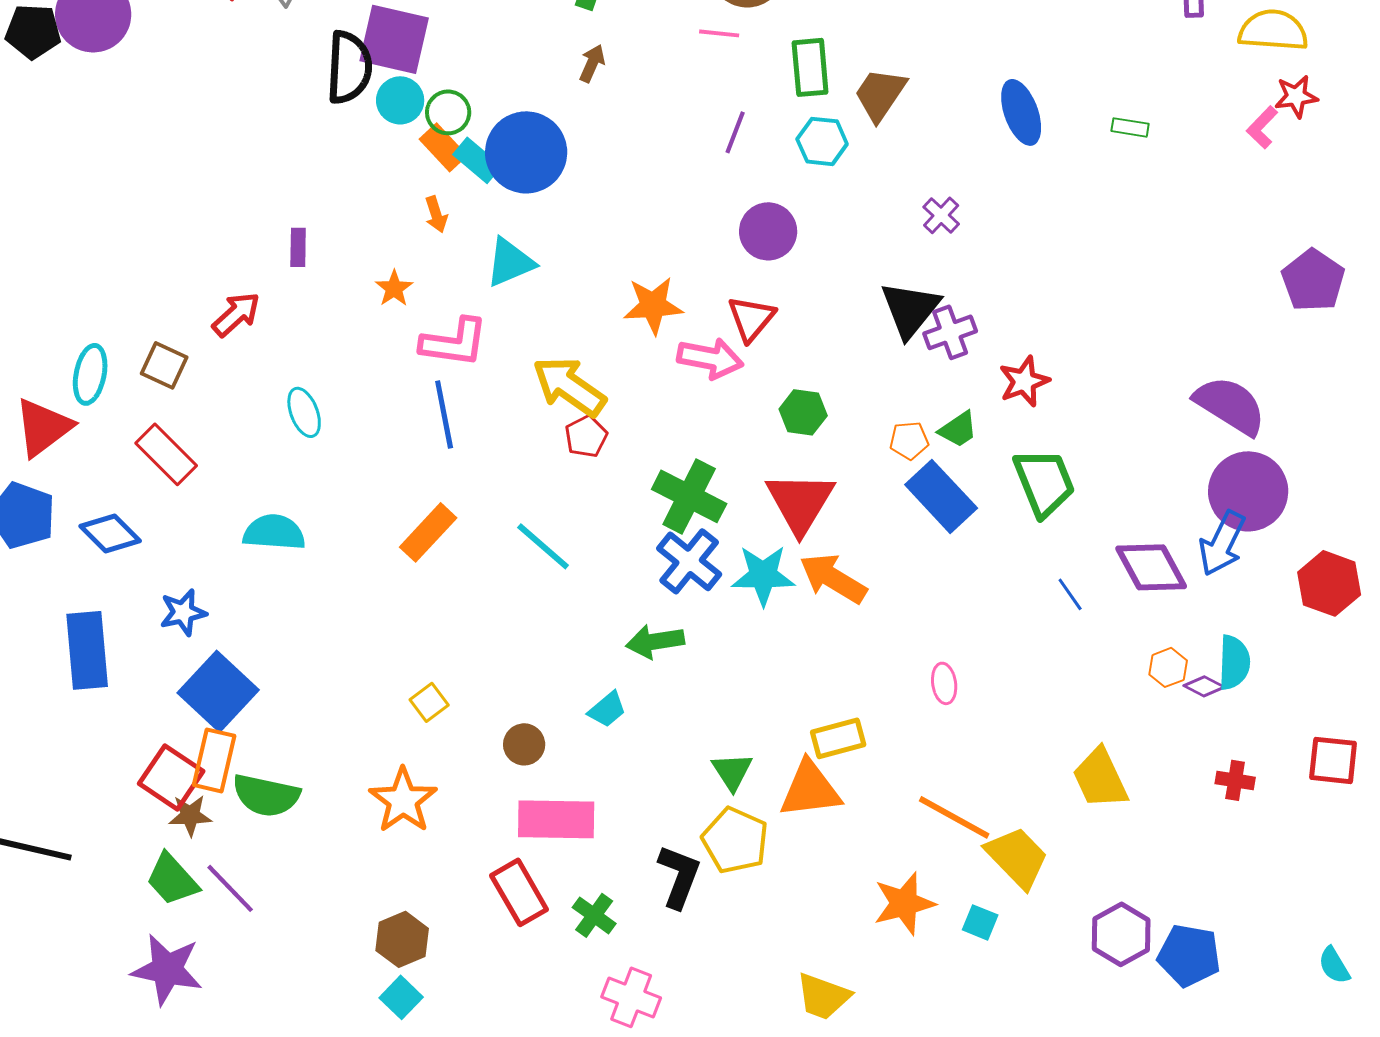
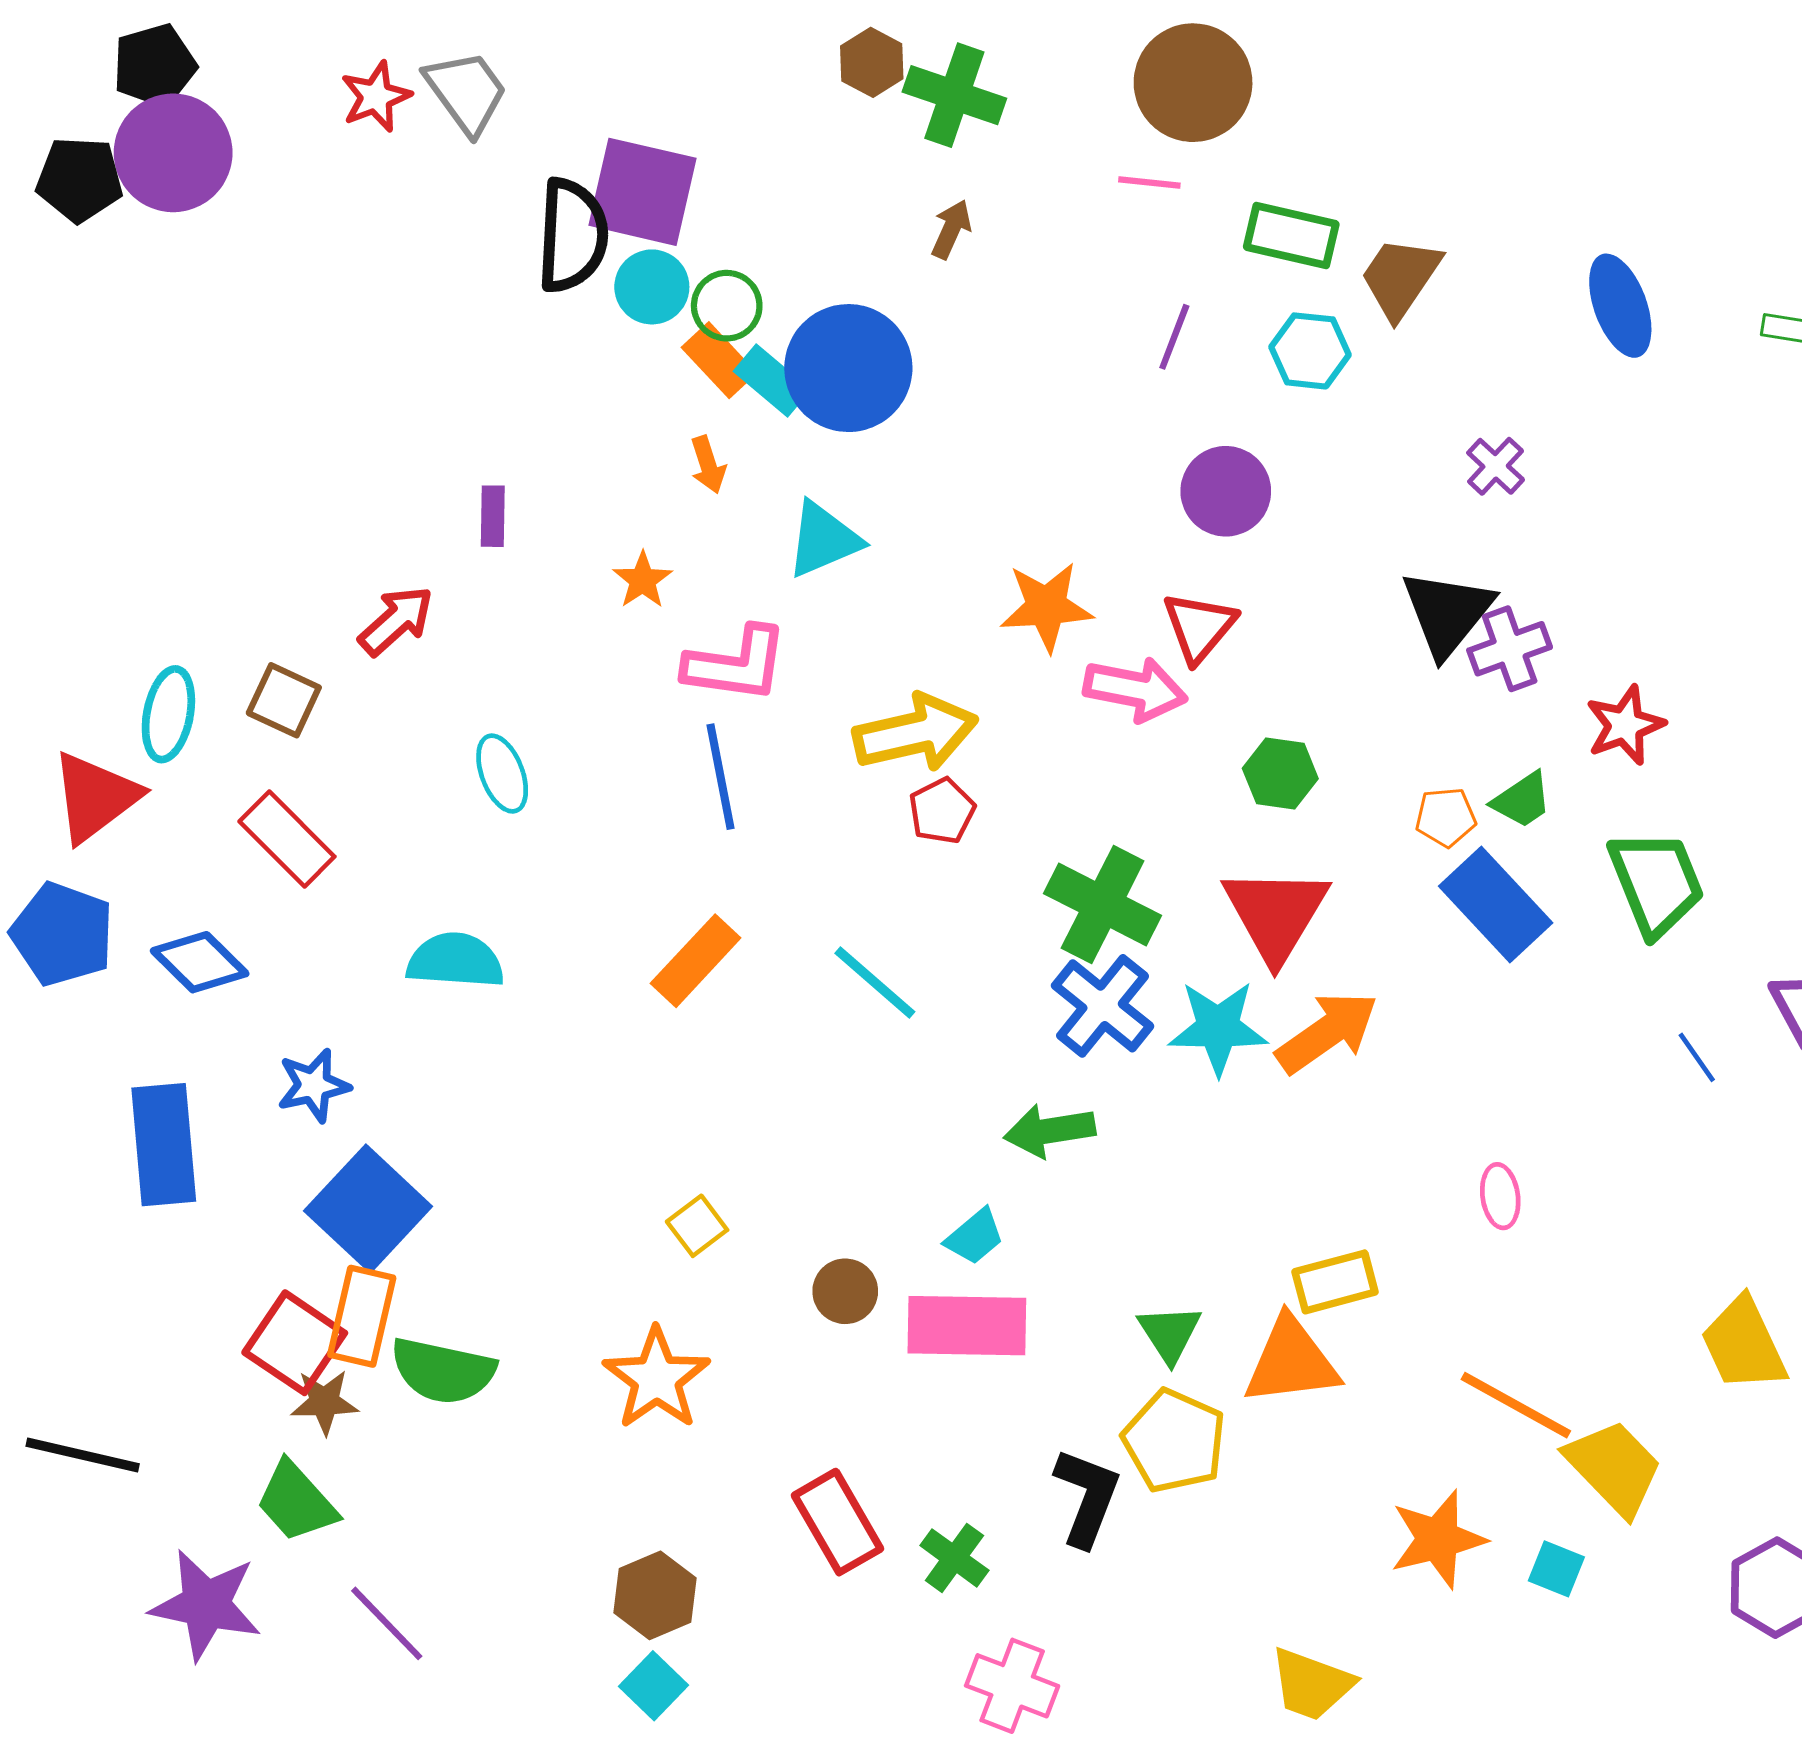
green rectangle: (810, 67) -> (1291, 235), turned -72
yellow arrow: (569, 386) -> (915, 733), turned 132
orange arrow: (833, 578) -> (1327, 1032), turned 114
pink rectangle: (556, 819) -> (967, 1326), moved
purple line: (230, 888) -> (387, 1623), moved
purple star: (167, 969) -> (206, 1605), moved

